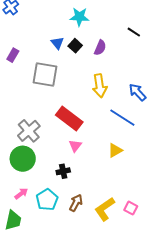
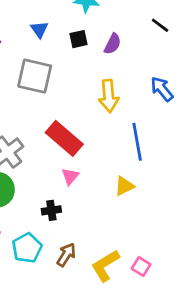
blue triangle: (57, 43) -> (39, 30), moved
black square: (75, 46) -> (79, 39), turned 32
blue arrow: (137, 92) -> (162, 89), moved
blue line: (122, 118) -> (137, 142), turned 44

